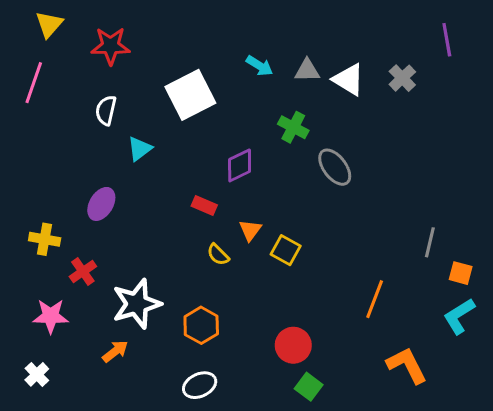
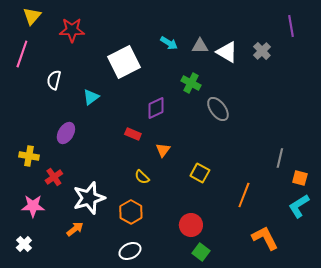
white semicircle: (106, 110) -> (54, 80), moved
yellow square: (286, 250) -> (200, 173), moved
yellow semicircle: (218, 255) -> (142, 177), moved

